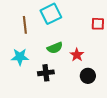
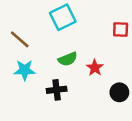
brown line: (25, 25) -> (20, 39), moved, turned -42
black circle: (88, 76) -> (119, 92), moved

